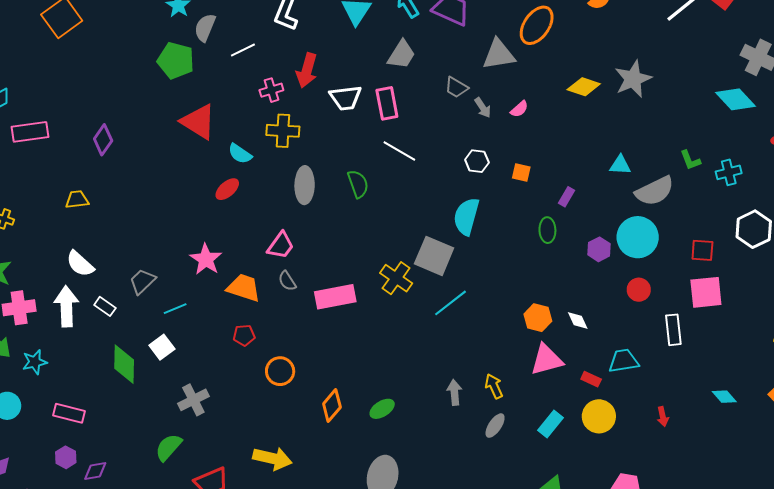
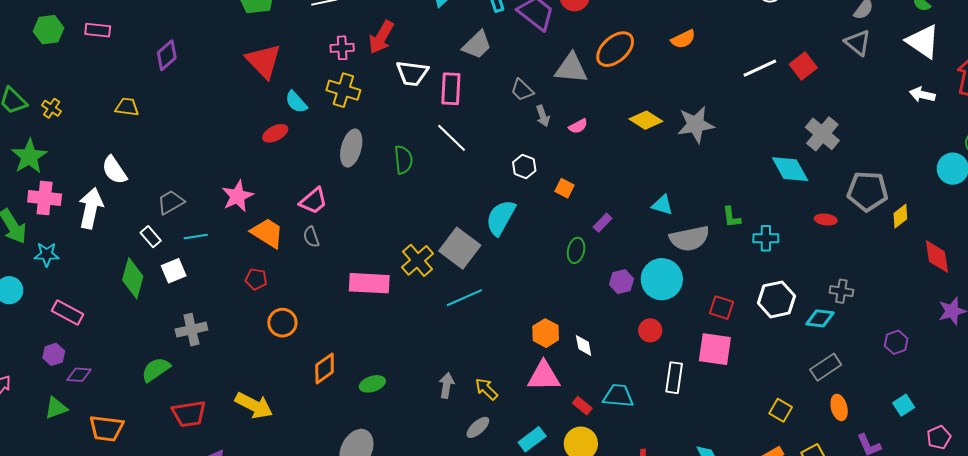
pink rectangle: (30, 132) -> (98, 30), size x0.7
pink rectangle: (335, 297) -> (369, 283), moved
white rectangle: (105, 306) -> (151, 237), moved
yellow arrow: (494, 386) -> (486, 389), turned -35

